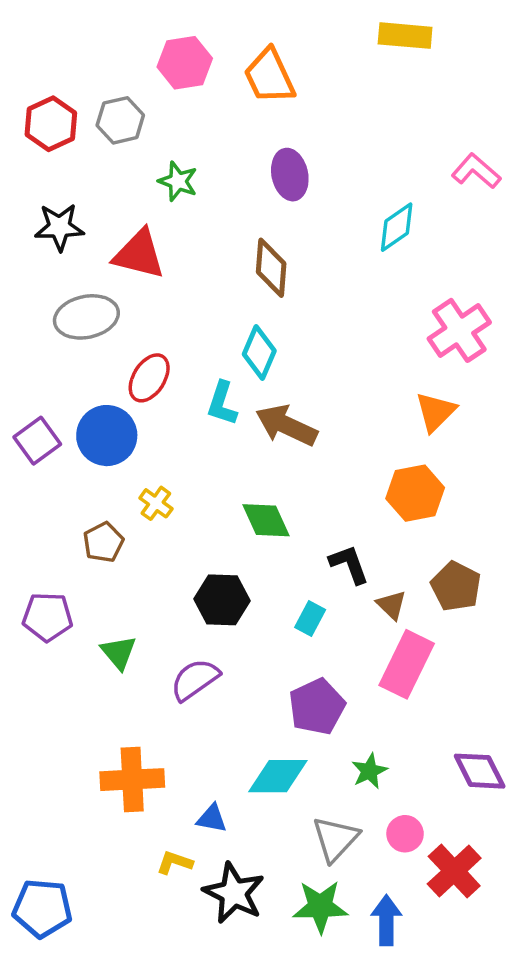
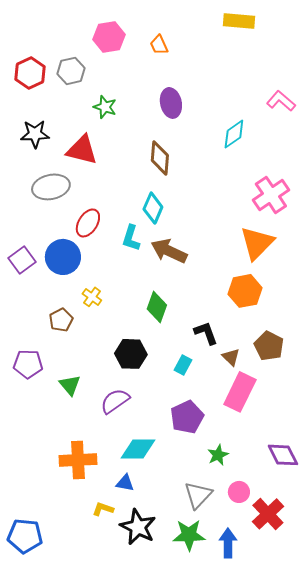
orange trapezoid: (269, 76) -> (159, 45), size x0.6
orange triangle: (436, 412) -> (257, 243), size x1.4
green diamond: (266, 520) -> (157, 307), turned 44
cyan diamond: (278, 776) -> (138, 449), moved

